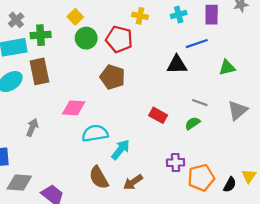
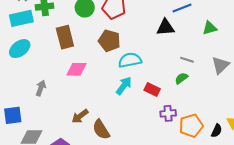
brown rectangle: (39, 71) -> (65, 37), moved
red rectangle: (158, 115) -> (152, 90), moved
cyan semicircle: (95, 133) -> (130, 60), moved
cyan arrow: (121, 150) -> (124, 86), moved
brown arrow: (133, 182) -> (80, 116), moved

